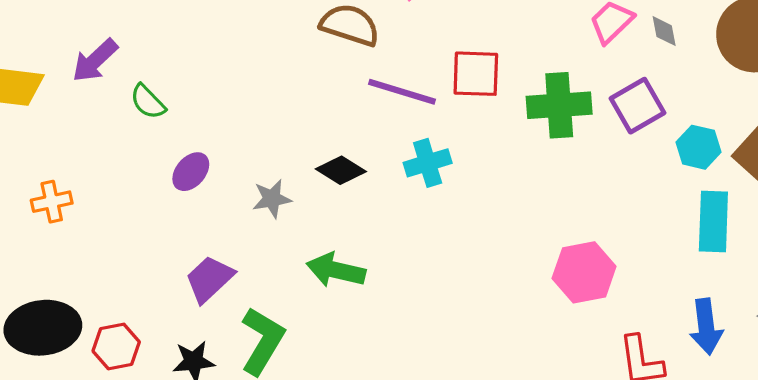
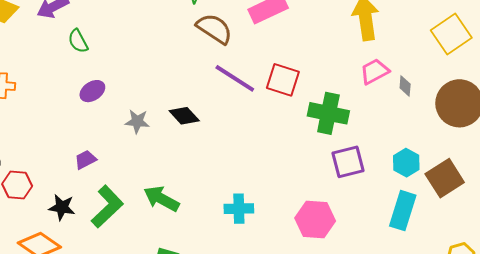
purple square: (638, 106) -> (348, 162), moved
cyan cross: (428, 163) -> (239, 209), moved
green arrow: (336, 270) -> (161, 199), moved
purple trapezoid: (209, 279) -> (85, 160), size x0.7

